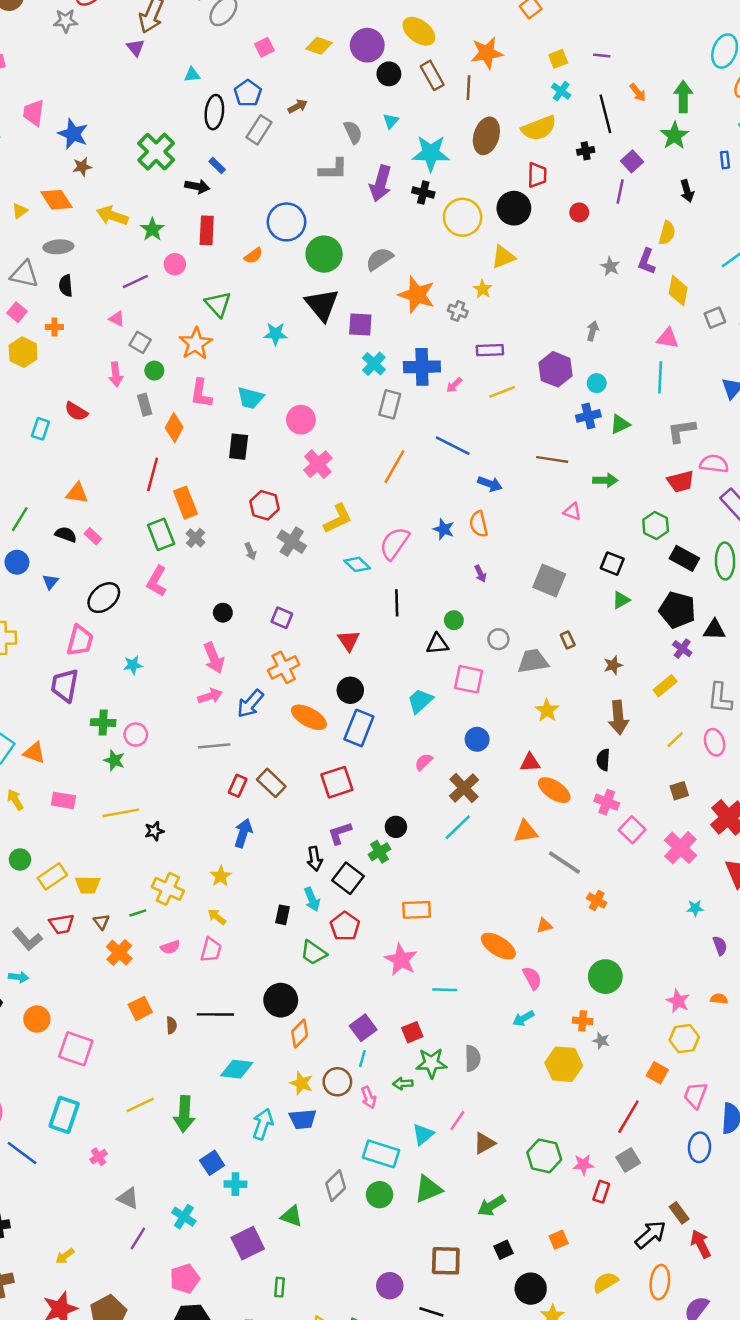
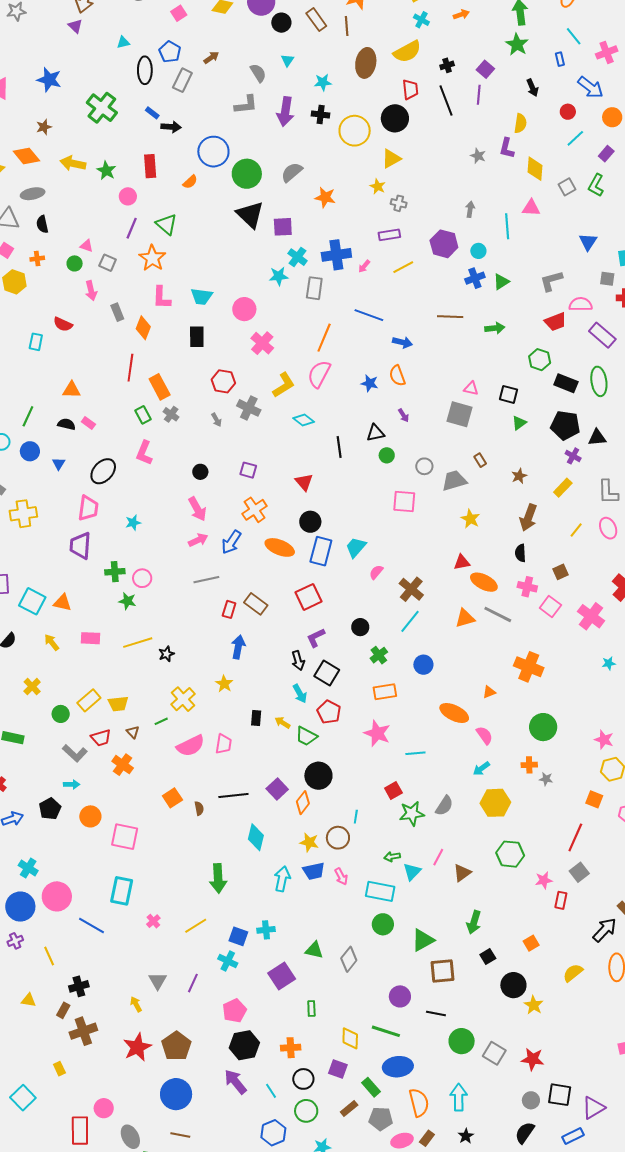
orange arrow: (638, 92) -> (461, 15), moved, turned -63
black line: (605, 114) -> (446, 100), moved
blue star: (73, 134) -> (49, 80), moved
cyan star: (431, 153) -> (323, 82), size x0.6
black arrow: (197, 186) -> (171, 127), moved
red circle: (579, 212) -> (568, 112), moved
purple line: (135, 281) -> (132, 228), moved, turned -35
orange star: (417, 295) -> (325, 197), size x0.7
gray cross: (458, 311) -> (399, 203), moved
cyan star: (276, 334) -> (279, 276), moved
green circle: (154, 371) -> (75, 263), moved
cyan line: (660, 377) -> (507, 226), moved
pink triangle: (572, 511) -> (471, 389), moved
green rectangle: (161, 534) -> (143, 415), size x0.7
pink semicircle: (394, 543) -> (319, 374), moved
black triangle: (437, 644) -> (375, 433), moved
cyan trapezoid: (420, 701) -> (356, 547), moved
brown arrow: (618, 717) -> (528, 518), turned 32
blue circle: (477, 739) -> (423, 665), moved
brown square: (679, 791) -> (560, 572), moved
green cross: (379, 852) -> (379, 655), moved
green circle: (20, 859) -> (61, 714), moved
gray line: (564, 863) -> (498, 614), moved
yellow cross: (168, 889) -> (183, 699), turned 30
orange cross: (597, 901) -> (529, 667), size x1.8
black rectangle: (283, 915) -> (256, 718), moved
yellow arrow: (217, 917) -> (282, 723), moved
pink semicircle: (170, 947) -> (191, 746), size x1.8
orange cross: (119, 953) -> (123, 765), moved
black circle: (281, 1000) -> (318, 776), moved
purple square: (363, 1028) -> (277, 789), moved
gray semicircle: (473, 1058) -> (444, 806), turned 40
yellow hexagon: (564, 1064) -> (495, 803), moved
cyan diamond: (237, 1069) -> (256, 837), turned -76
green arrow: (403, 1084) -> (392, 857), moved
pink arrow: (369, 1097) -> (341, 877), moved
yellow line: (140, 1105) -> (196, 926), moved
green hexagon: (544, 1156) -> (510, 854), moved
blue square: (212, 1163) -> (238, 936), moved, turned -30
gray diamond: (336, 1186) -> (349, 959), moved
green triangle: (428, 1189) -> (423, 940), moved
gray triangle: (128, 1198) -> (158, 981), moved, turned 42
green arrow: (491, 1206) -> (474, 922), turned -35
yellow arrow: (65, 1256) -> (136, 1004), turned 105

